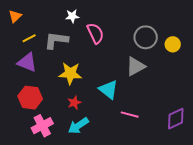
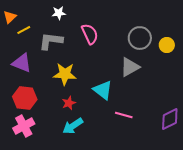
white star: (72, 16) -> (59, 13), moved
yellow line: (29, 38) -> (24, 30), moved
pink cross: (42, 126) -> (24, 126), moved

